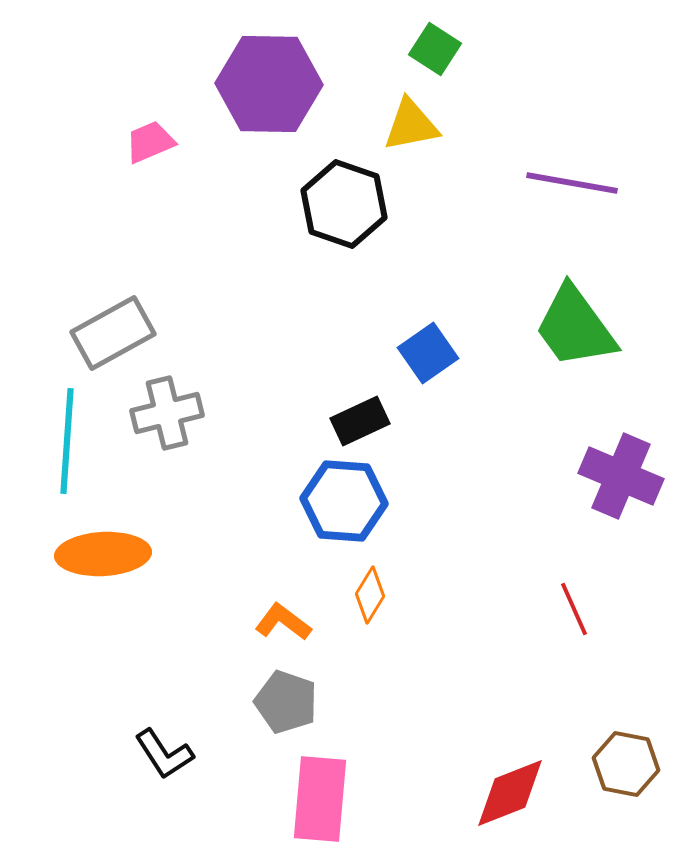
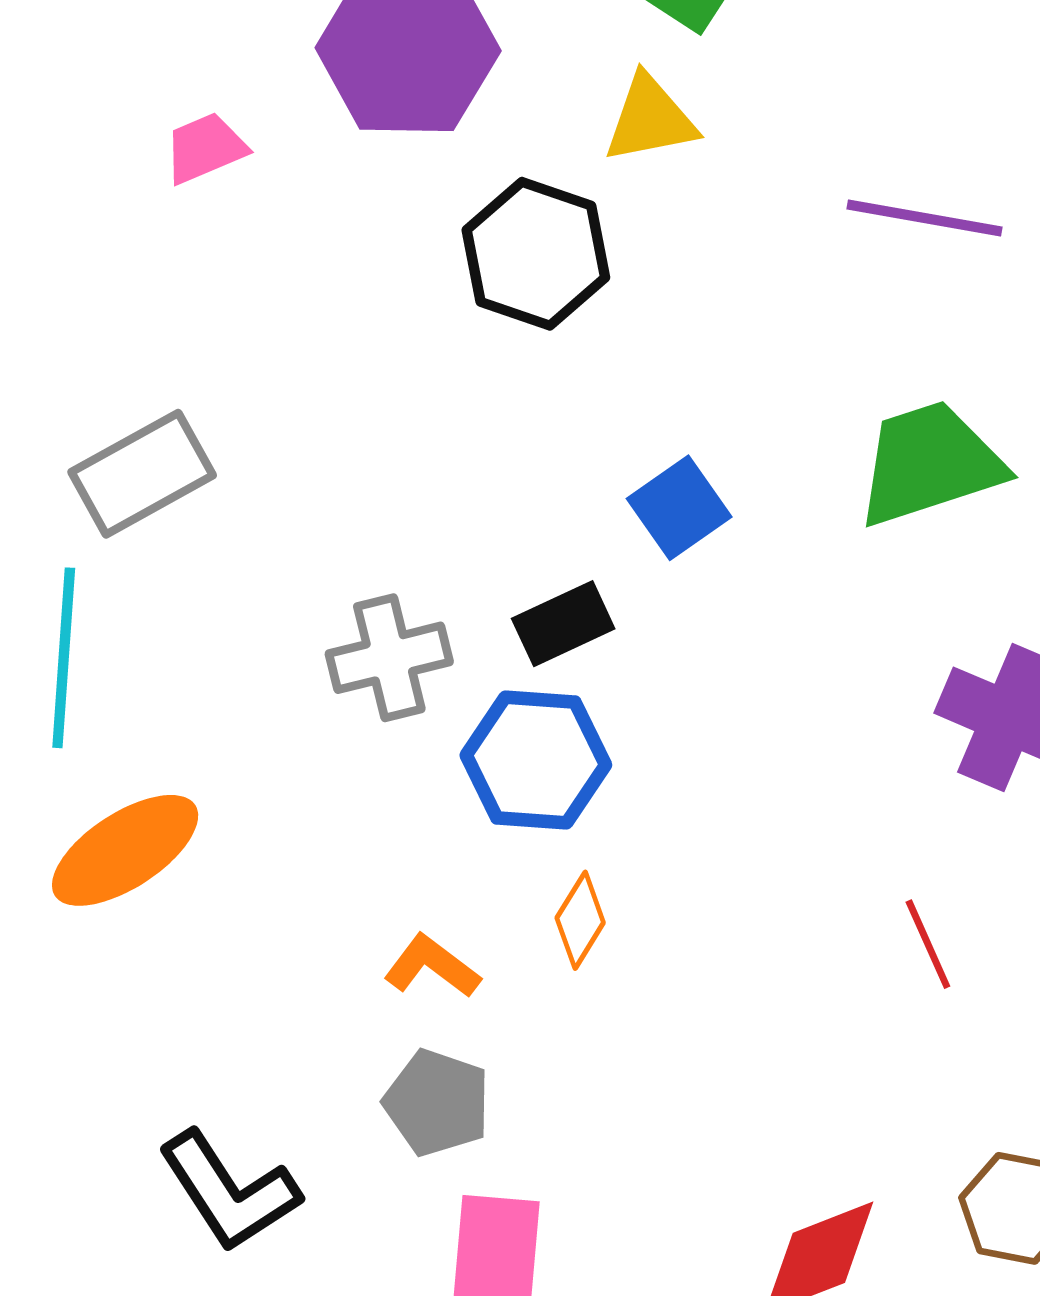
green trapezoid: (575, 327) -> (930, 463), turned 108
gray cross: (167, 413) -> (389, 658), moved
orange ellipse: (103, 554) -> (125, 850), turned -30
black L-shape: (164, 754) -> (229, 1191), size x1.4

